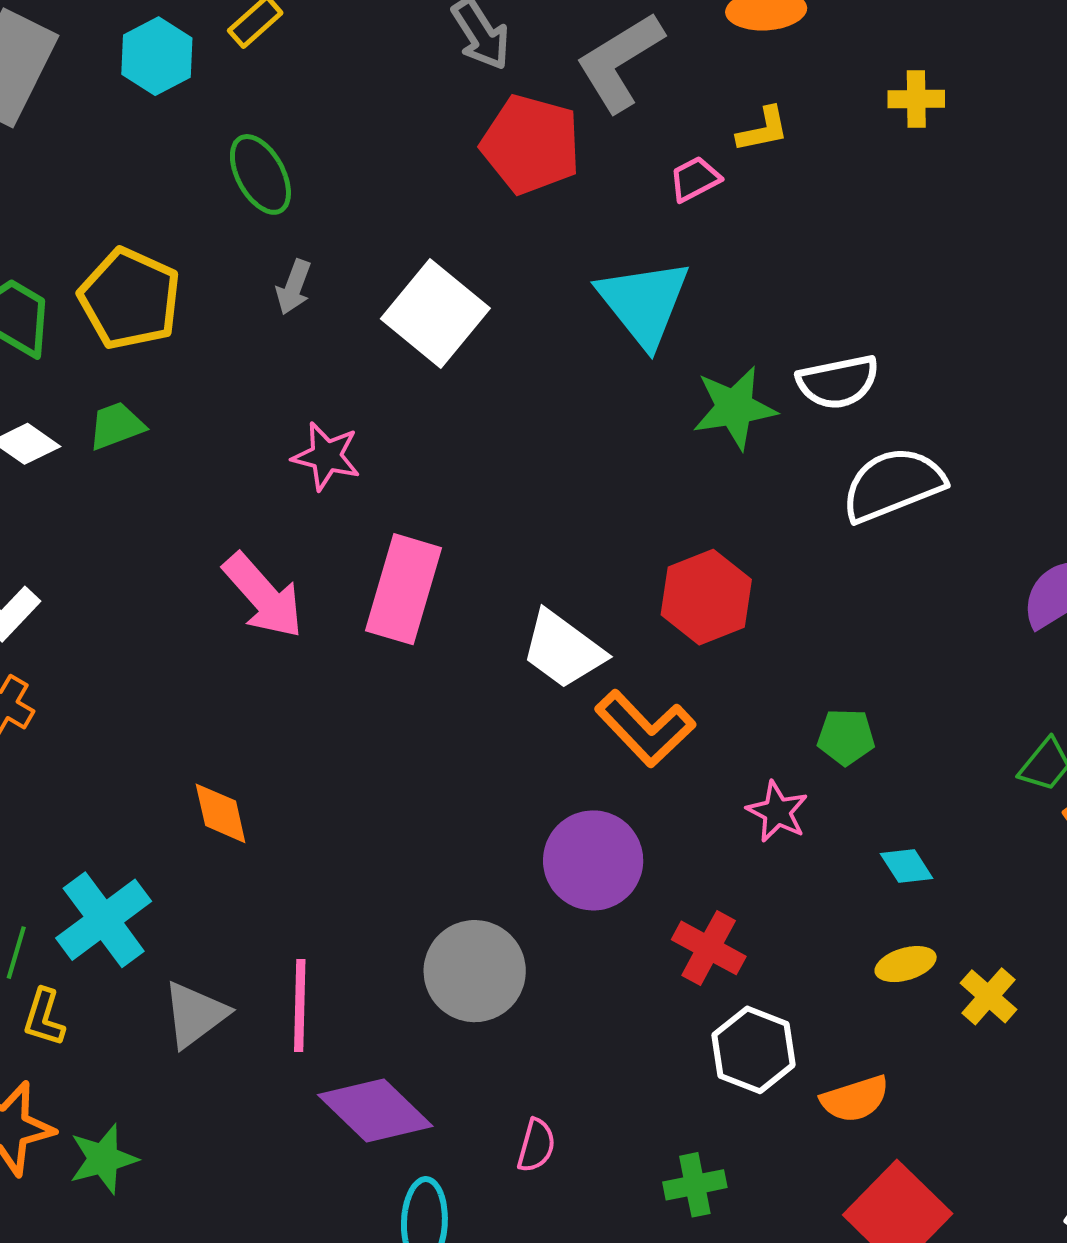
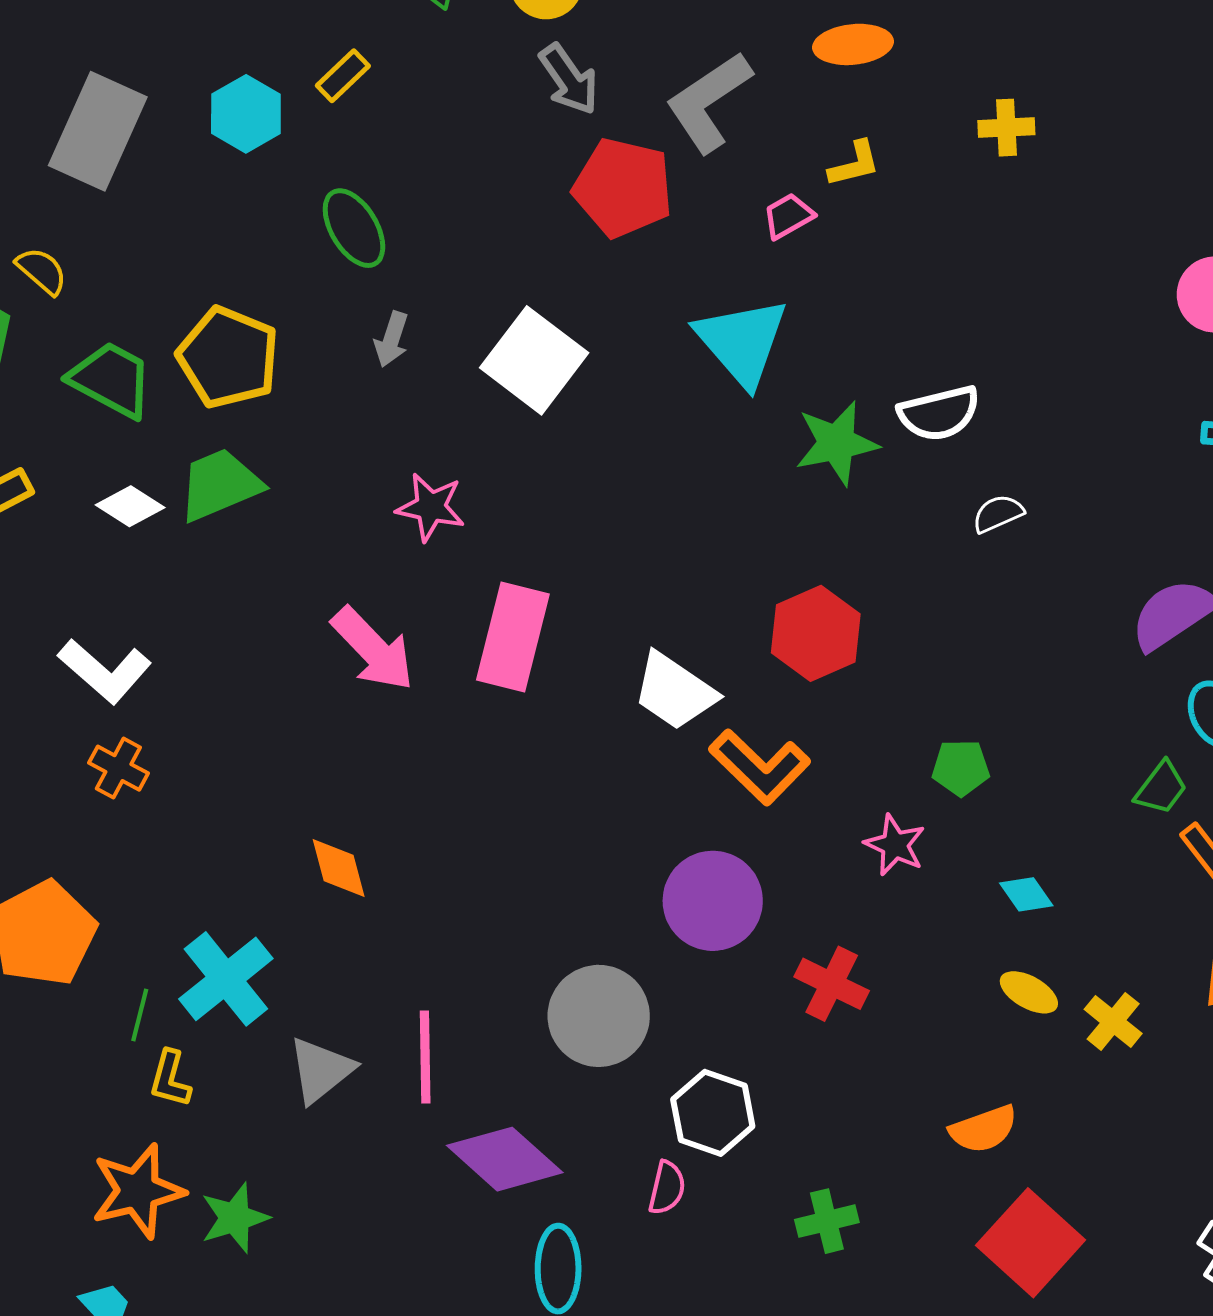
green trapezoid: (116, 426) -> (220, 485), size x1.5
white semicircle: (893, 484) -> (998, 514), size x0.5
yellow ellipse: (906, 964) -> (1029, 992), turned 48
white hexagon: (754, 1050) -> (713, 1113), moved

